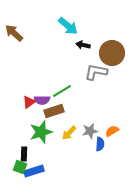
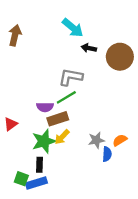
brown arrow: (14, 33) -> (15, 35), turned 60
gray L-shape: (96, 72) -> (71, 77), moved
red triangle: (29, 102) -> (11, 124), moved
yellow arrow: (69, 133) -> (62, 137), moved
black rectangle: (24, 154) -> (40, 165), moved

